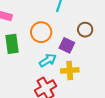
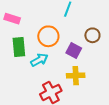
cyan arrow: (48, 60) -> (39, 60), moved

